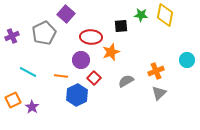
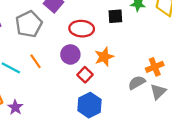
orange star: (111, 52) -> (104, 57), moved
orange line: (61, 76) -> (36, 61), moved, turned 48
gray semicircle: (126, 81) -> (137, 83), moved
blue hexagon: (77, 95) -> (89, 105), moved

